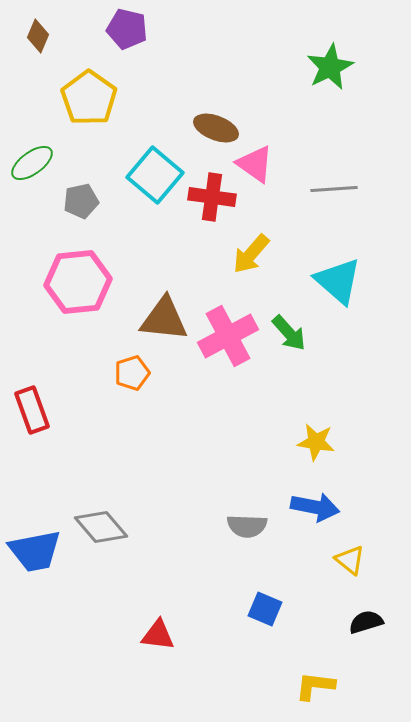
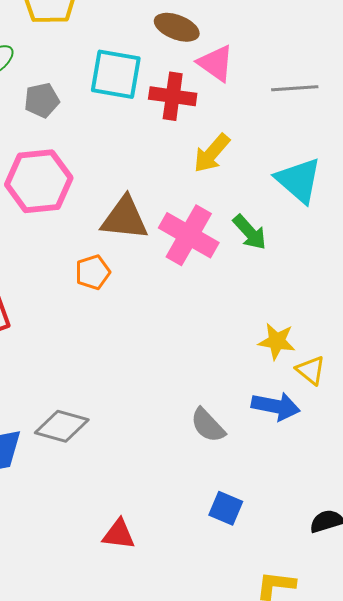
cyan square: (155, 175) -> (116, 74), turned -30
pink cross: (228, 336) -> (189, 235), turned -32
gray semicircle: (247, 526) -> (208, 425), turned 45
gray diamond: (101, 527) -> (62, 426), turned -34
yellow triangle: (350, 560) -> (311, 370), moved

